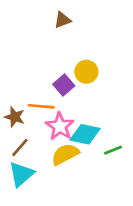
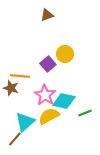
orange line: (41, 106) -> (20, 76), moved
brown line: (20, 148) -> (15, 139), moved
cyan triangle: (21, 174) -> (25, 122), moved

